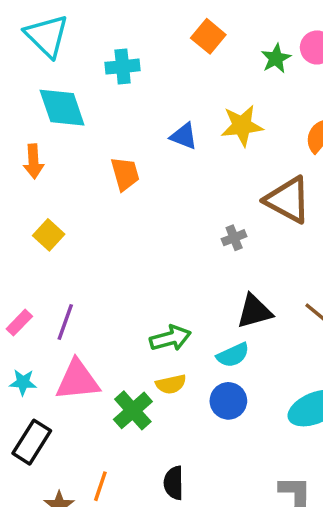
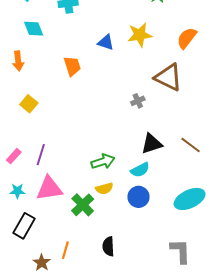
cyan diamond: (62, 108) -> (34, 29), size x0.7

